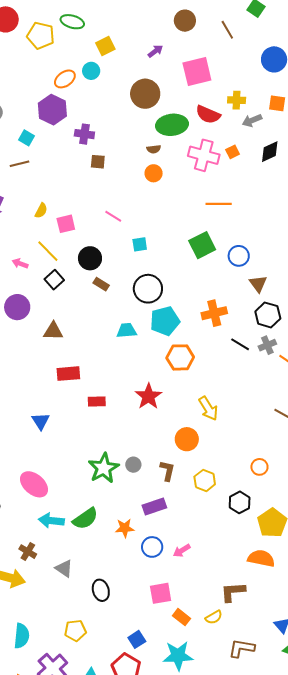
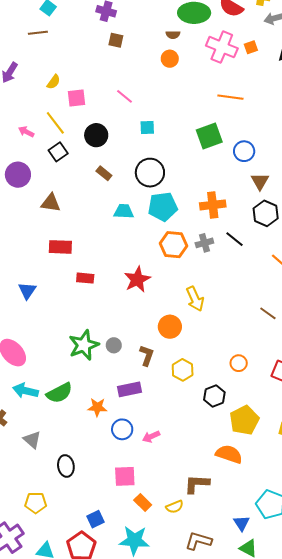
brown rectangle: (101, 284) -> (104, 173), moved
gray cross: (267, 345) -> (204, 243), moved

